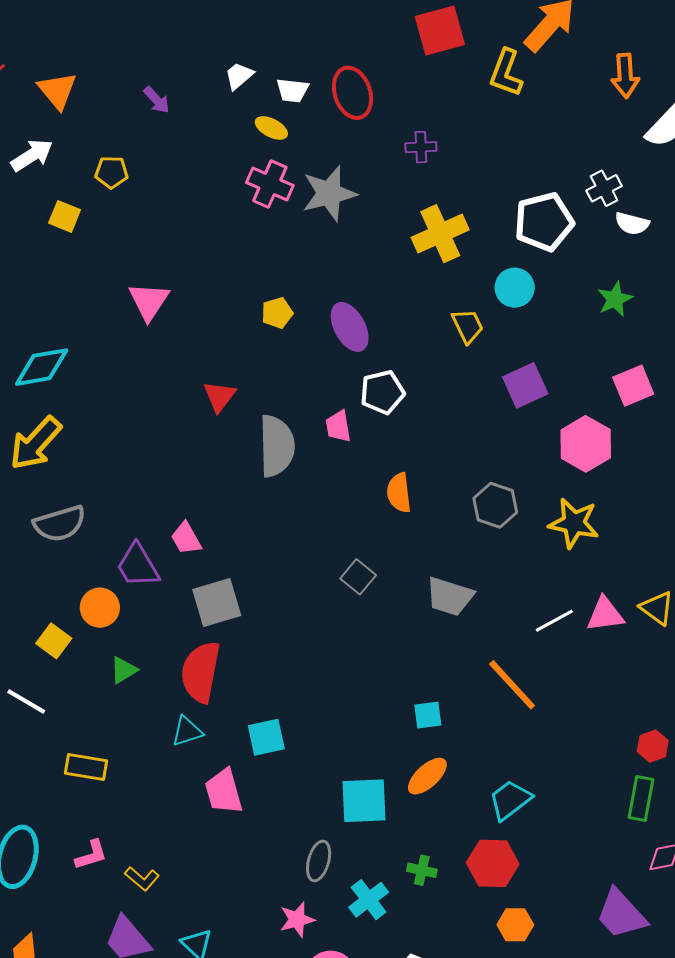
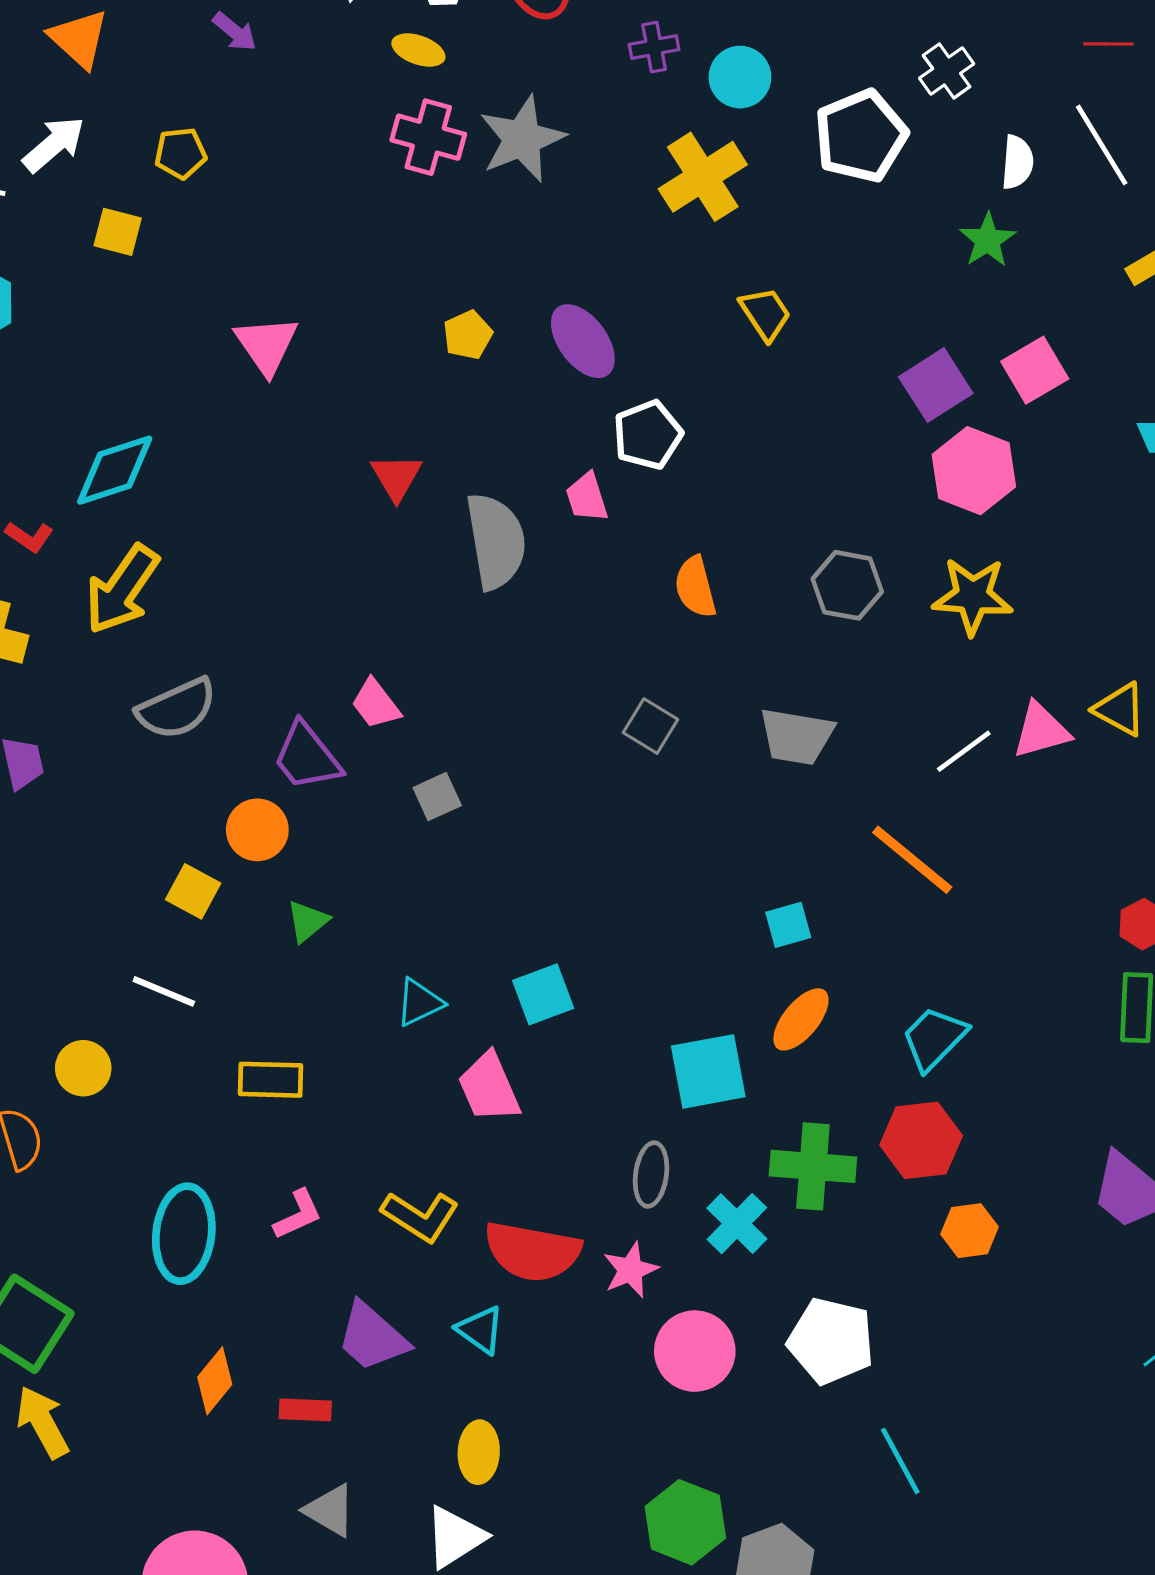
white semicircle: (632, 224) -> (1017, 162), moved, turned -92
cyan circle: (515, 288) -> (740, 77), moved
purple square: (525, 385) -> (936, 385), moved
gray square: (217, 603) -> (437, 797), size x0.6
red semicircle: (201, 672) -> (532, 1251), moved, turned -82
green cross: (422, 870) -> (813, 1166), size x1.8
yellow L-shape: (142, 879) -> (420, 1216), moved, size x1.4

